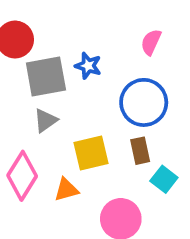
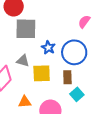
blue star: (88, 66) -> (48, 48), moved
gray triangle: (45, 120) -> (23, 61), moved, turned 40
orange triangle: (66, 190) -> (25, 102), moved

